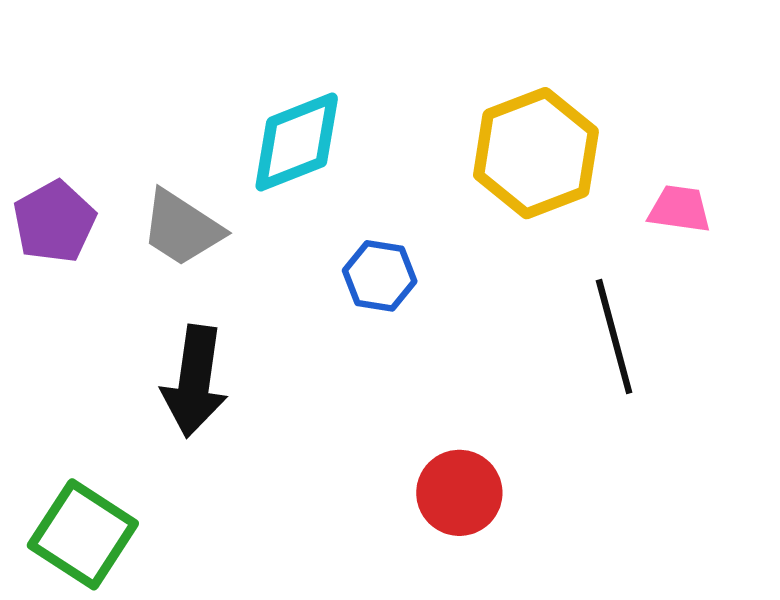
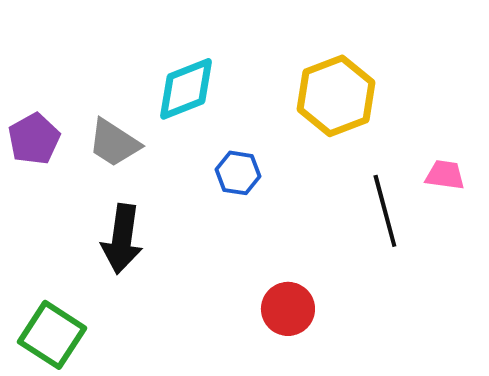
pink trapezoid: (679, 209) -> (445, 175), moved

